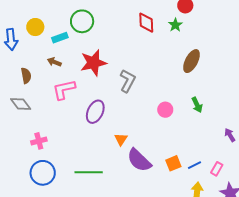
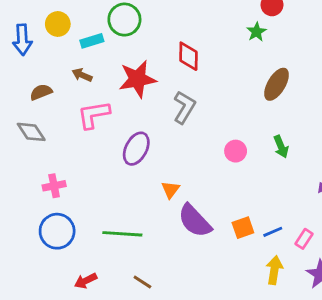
red diamond: (146, 23) -> (188, 56), moved
brown semicircle: (26, 76) -> (41, 92), turned -105

